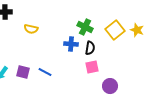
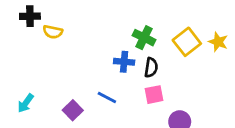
yellow semicircle: (31, 29) -> (53, 32), moved
purple square: (23, 72) -> (73, 110), moved, turned 32
blue line: (45, 72) -> (107, 97), moved

